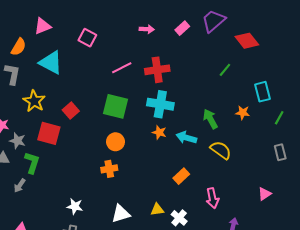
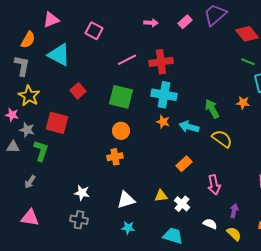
green line: (225, 70) -> (248, 62), moved, turned 72
yellow star: (34, 101) -> (29, 96), moved
red square: (71, 110) -> (78, 91), moved
gray arrow: (20, 186) -> (30, 182), moved

